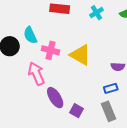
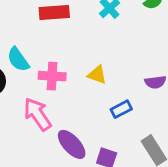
yellow triangle: (80, 55) -> (97, 75), size x0.6
blue rectangle: (111, 88) -> (121, 109), moved

